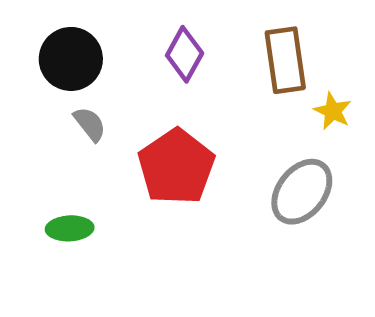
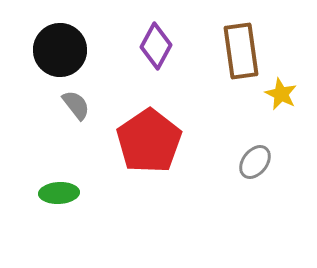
gray ellipse: (302, 192) -> (255, 162), size x0.6

